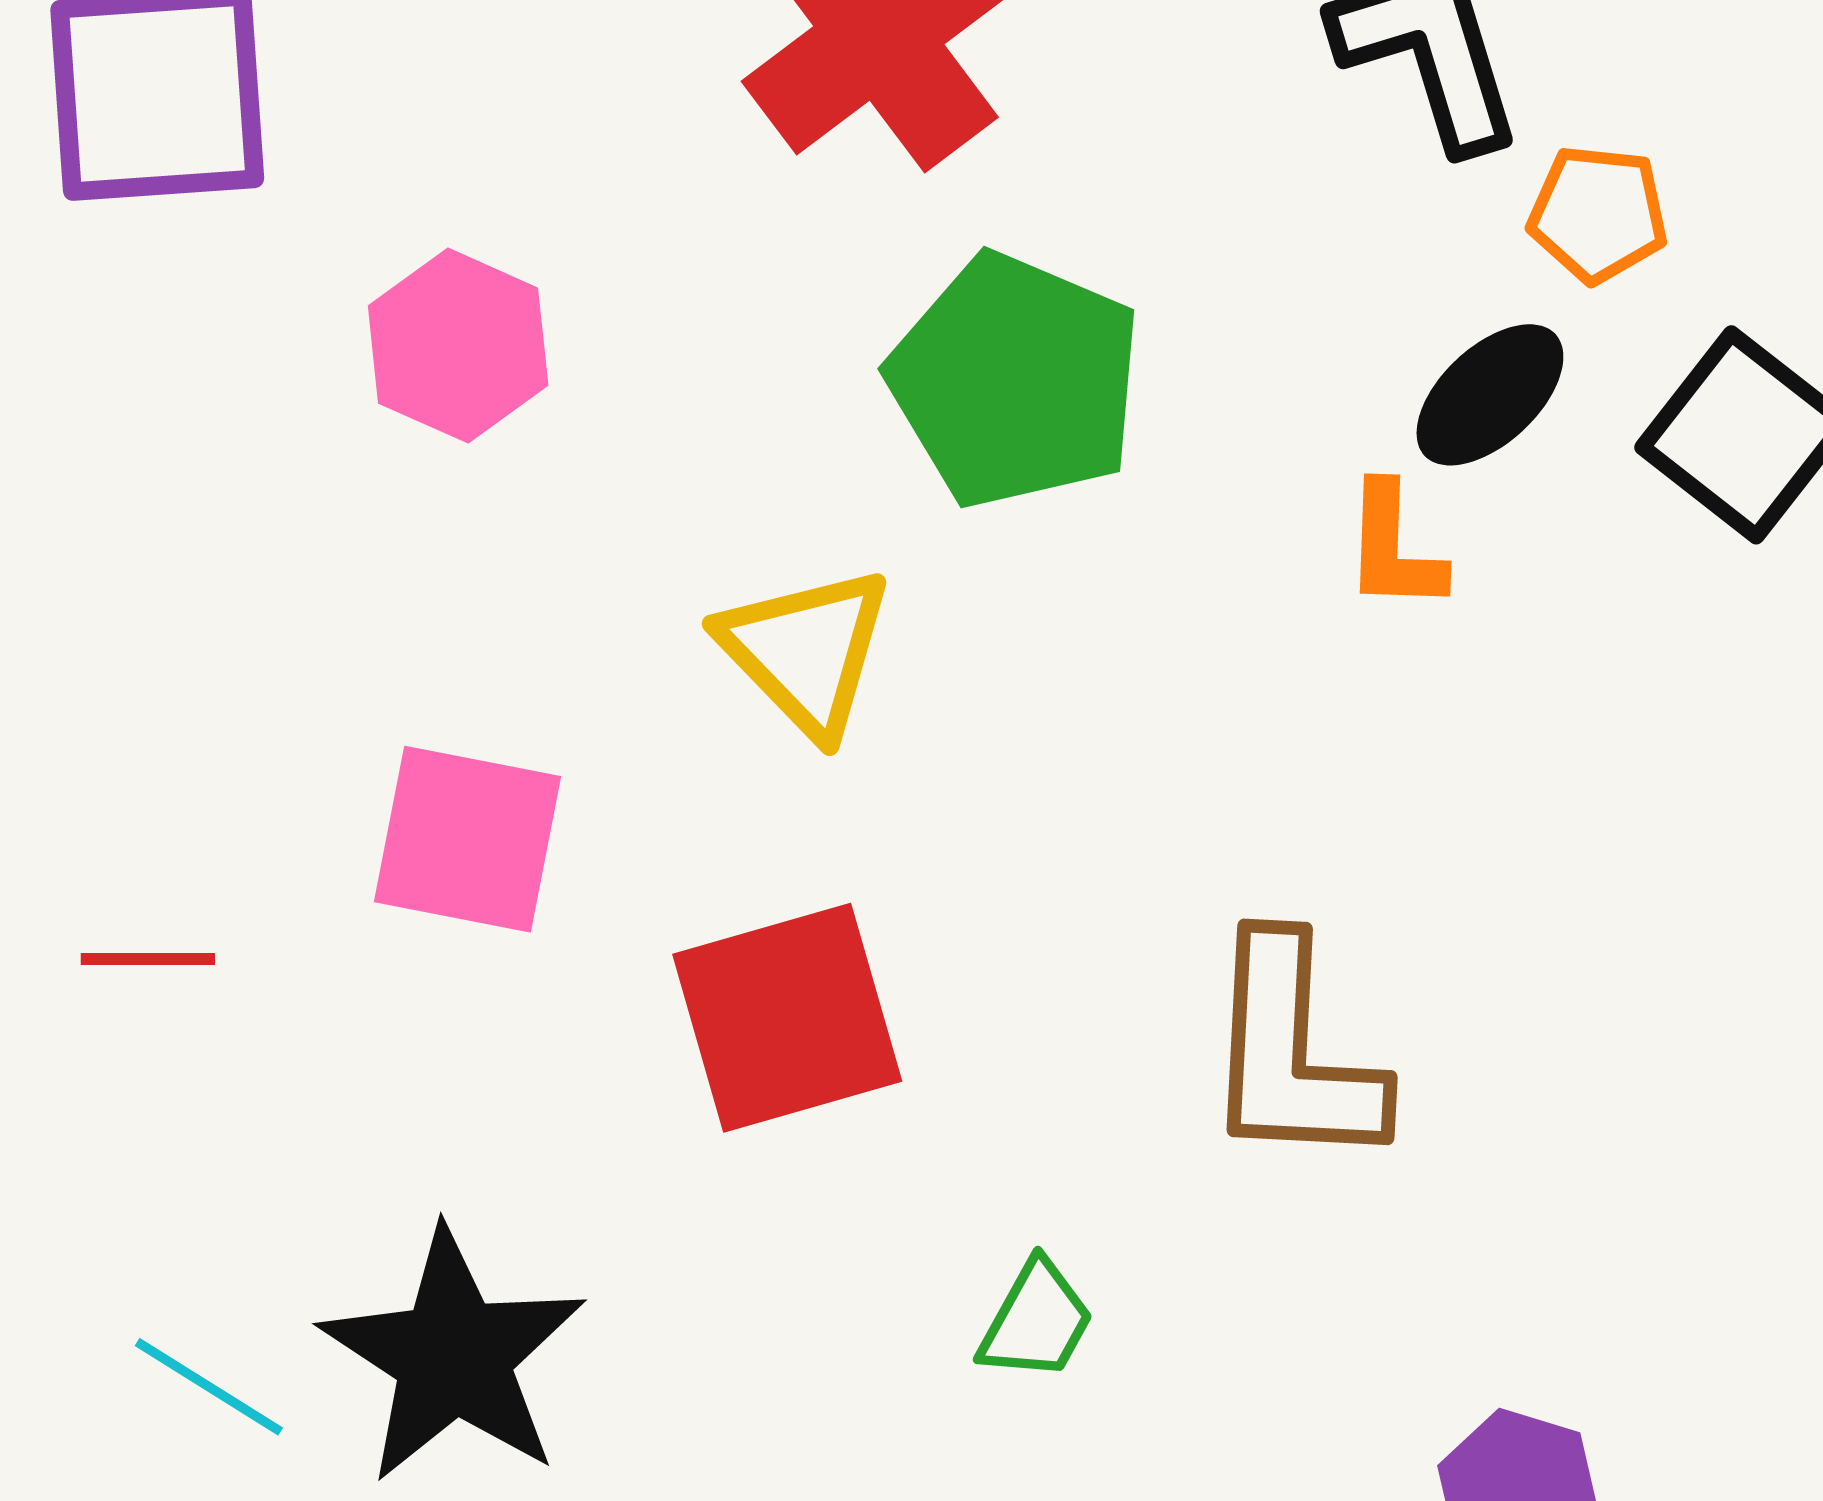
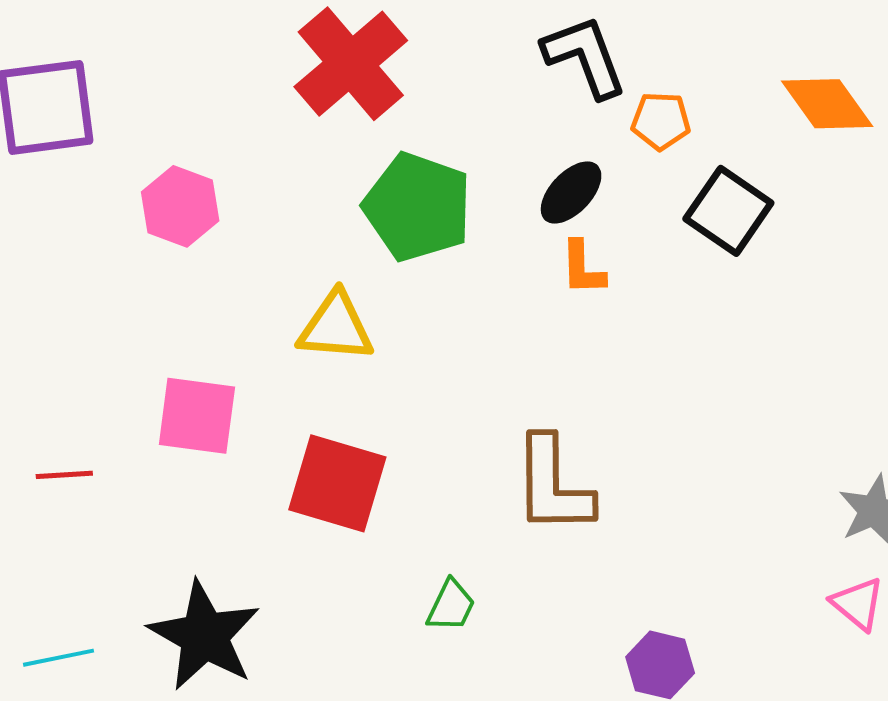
black ellipse: (1490, 395) -> (571, 193), moved
yellow triangle: (806, 651) -> (336, 327), turned -38
red square: (787, 1018) -> (337, 483), turned 36
cyan line: (209, 1387) -> (58, 658), moved, turned -40

